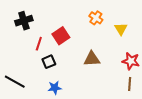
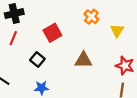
red line: (39, 44) -> (13, 38), moved
black square: (49, 62) -> (37, 59), turned -32

